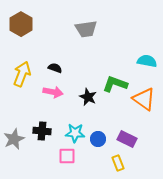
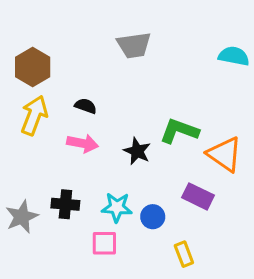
brown hexagon: (21, 24) -> (33, 67), moved
cyan semicircle: (147, 61) -> (234, 56), moved
purple rectangle: (127, 139) -> (198, 196), moved

